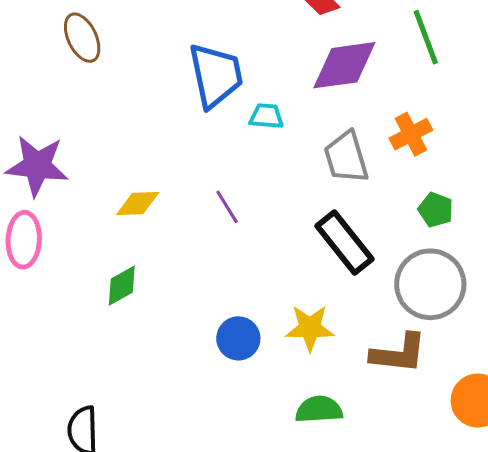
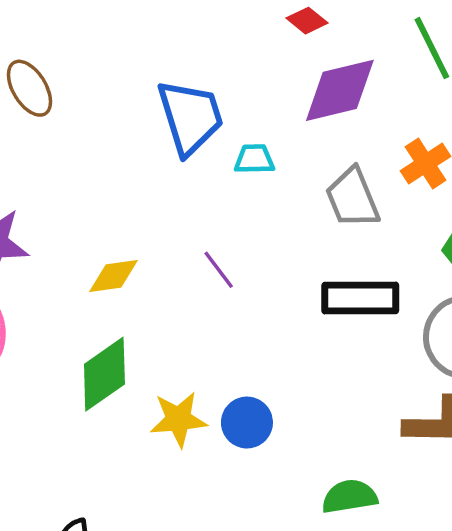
black rectangle: (345, 243) -> (360, 298), turned -46
green diamond: (122, 286) -> (104, 374), size x1.5
yellow star: (310, 328) -> (178, 419), moved

